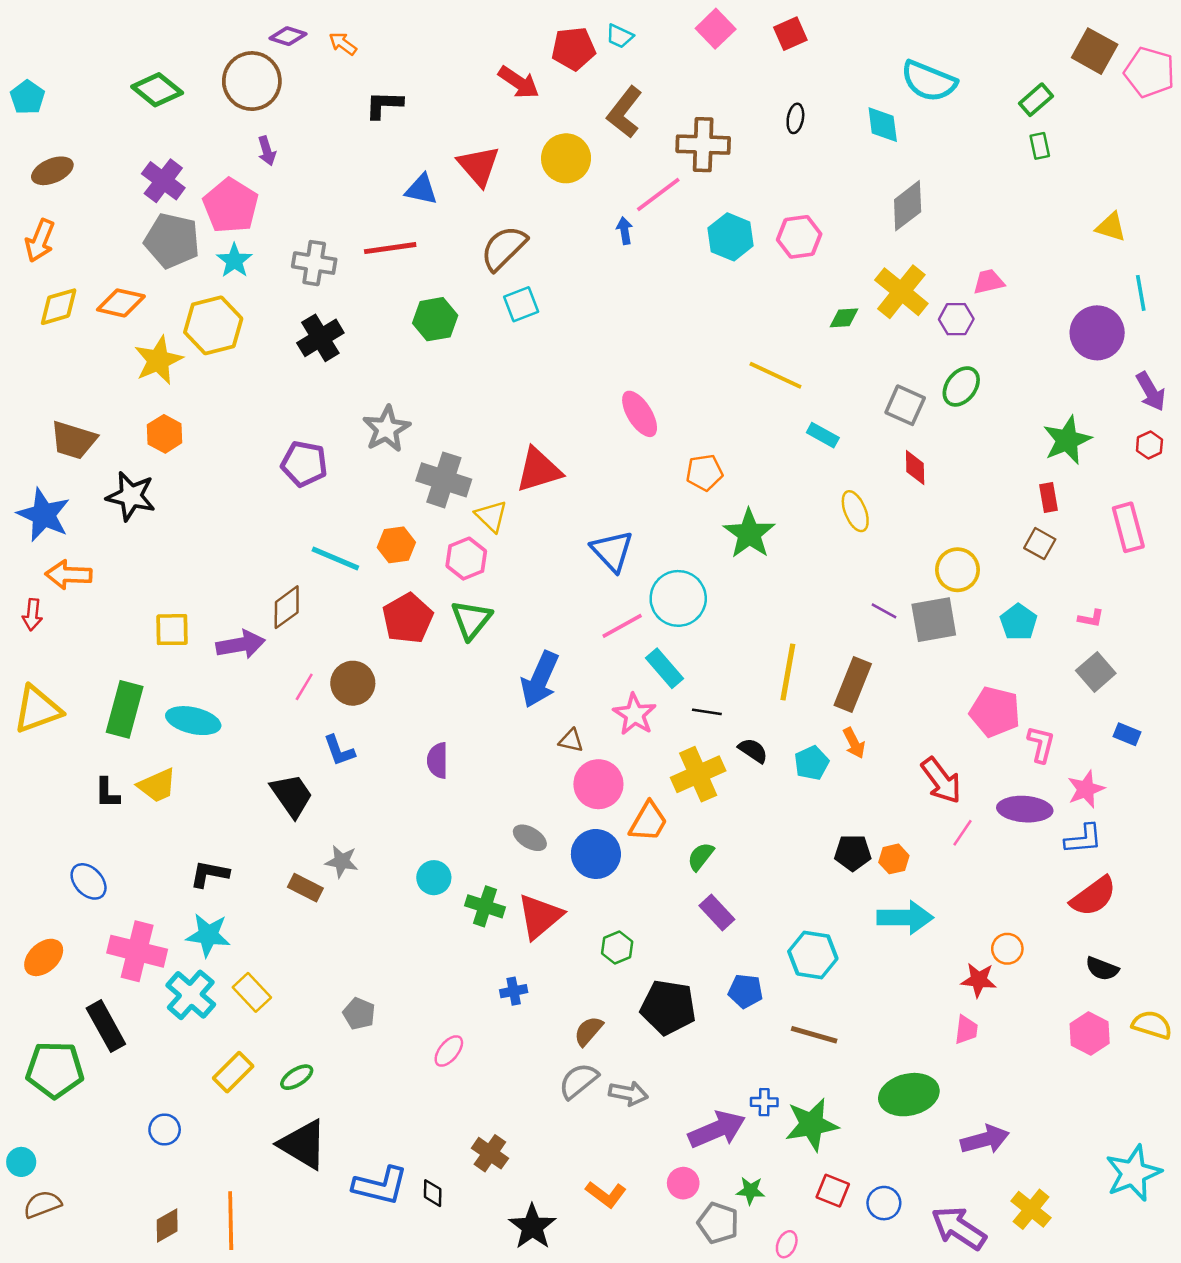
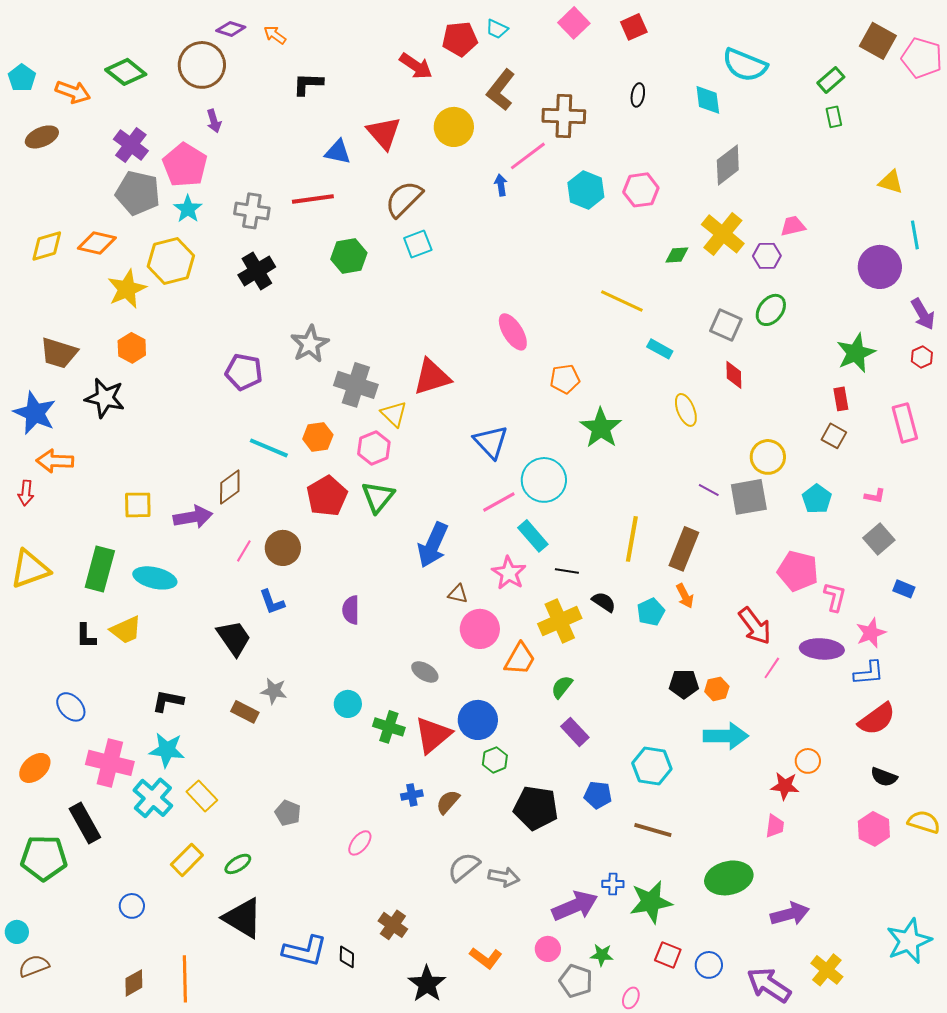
orange arrow: (40, 241) -> (73, 92), moved, turned -92
blue circle: (596, 854) -> (478, 720), moved
brown semicircle: (588, 1031) -> (448, 802), moved

